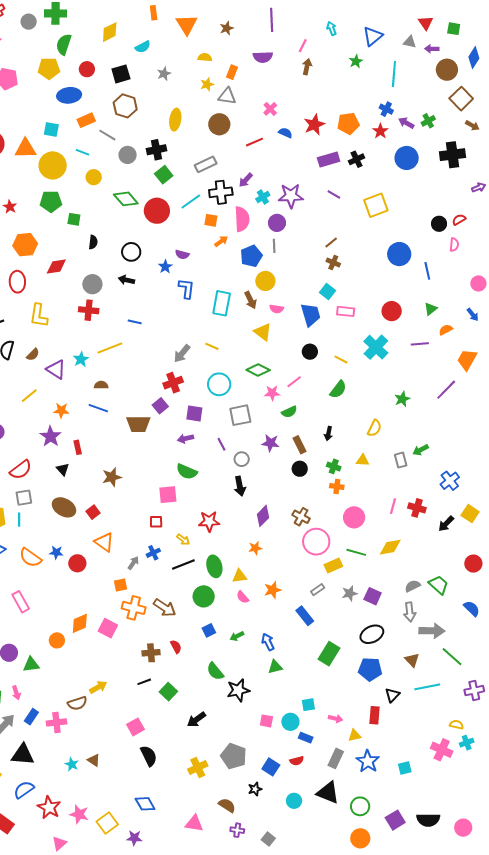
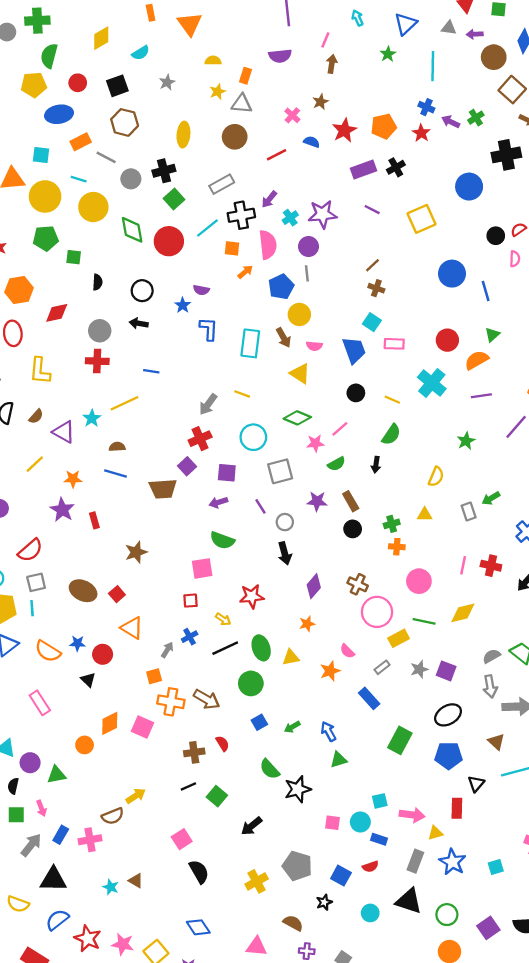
brown star: (227, 28) -> (320, 102), moved
blue circle: (407, 158) -> (469, 187), moved
yellow circle: (94, 177) -> (93, 207), size x1.6
green diamond: (126, 199) -> (132, 230), turned 35
orange semicircle: (446, 330) -> (477, 360), moved, size x1.5
purple line: (420, 344) -> (481, 396), moved
black arrow: (328, 434) -> (376, 465), moved
green cross: (334, 466) -> (392, 524), turned -32
black triangle: (63, 469) -> (88, 680), moved
pink semicircle: (243, 597) -> (347, 651), moved
pink arrow: (335, 718) -> (412, 815), size x1.5

